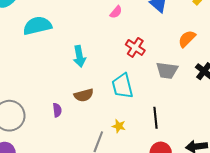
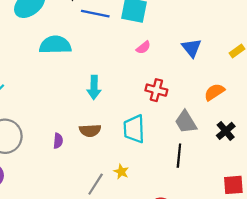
red cross: (135, 47) -> (156, 90), turned -30
gray trapezoid: (167, 70) -> (186, 122), turned 40
black line: (156, 118) -> (179, 156), moved

